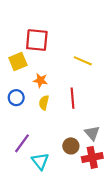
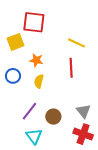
red line: (73, 98) -> (71, 68), moved
purple line: (22, 143) -> (29, 111), moved
brown circle: (71, 146) -> (53, 117), moved
red cross: (92, 157) -> (83, 134), turned 30

